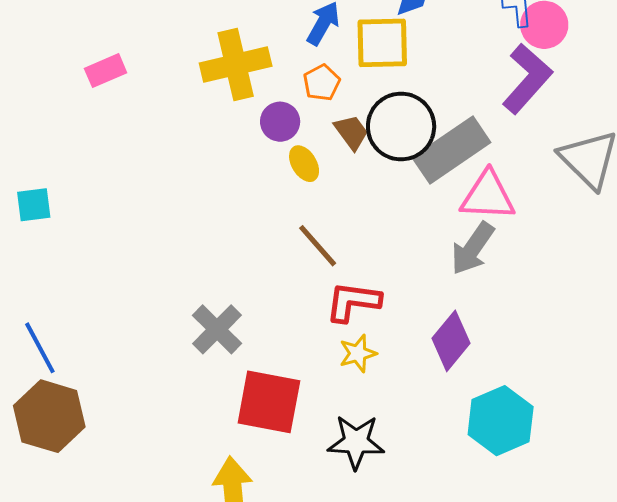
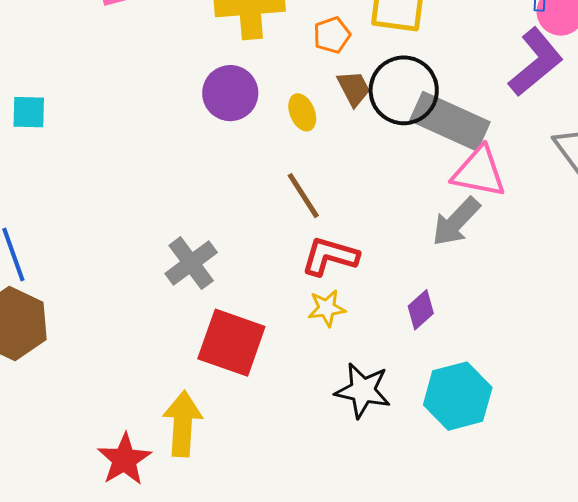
purple circle: (280, 122) -> (230, 93), moved, size x1.4
gray rectangle: (451, 150) -> (450, 121), turned 50
purple diamond: (451, 341) -> (421, 310), size x0.7
black star: (356, 442) -> (363, 390), moved

